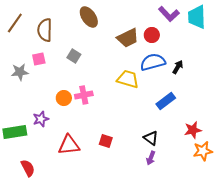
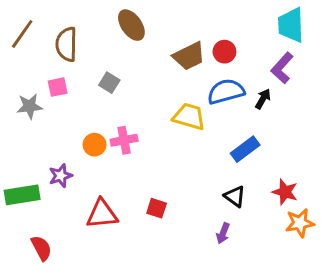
purple L-shape: (169, 14) -> (282, 68), moved, turned 85
red star: (193, 130) -> (285, 192), turned 30
black triangle: (151, 138) -> (235, 196), moved

